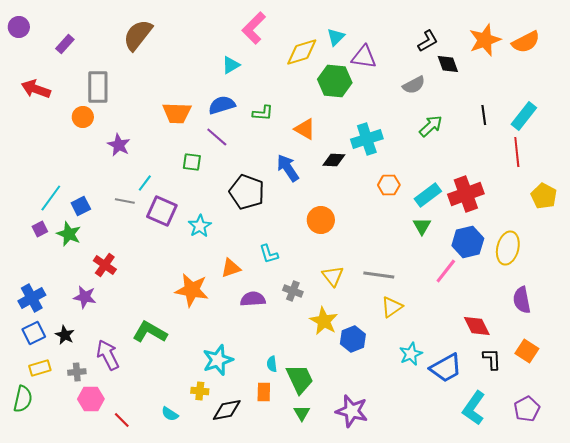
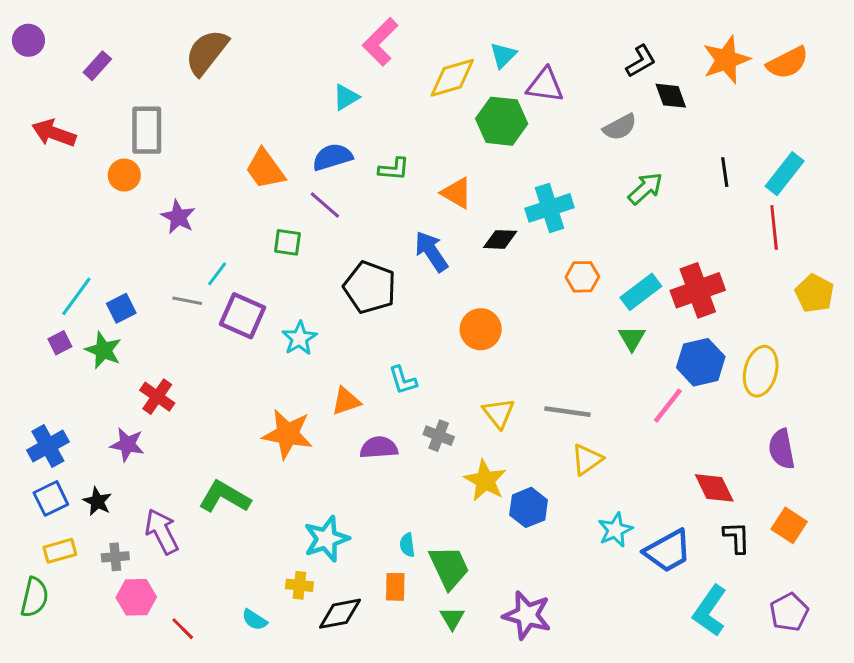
orange trapezoid: (177, 113) -> (265, 169), turned 52

